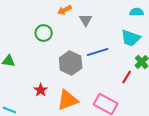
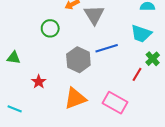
gray triangle: (86, 20) -> (94, 15), size x1.5
red star: (41, 90) -> (39, 82), moved

